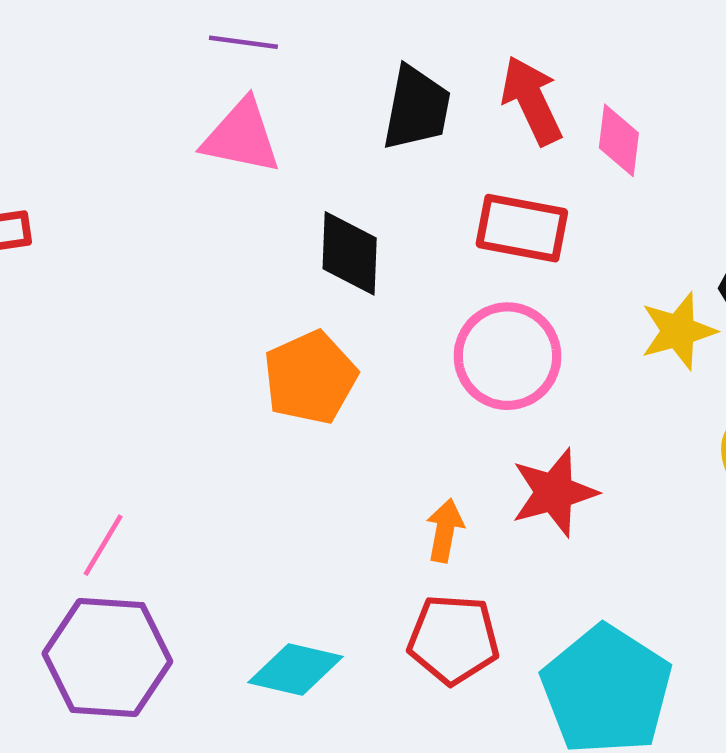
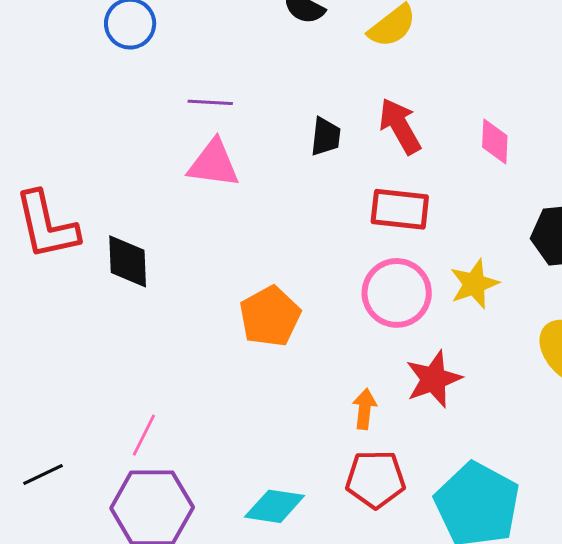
black trapezoid: (416, 108) -> (326, 137), size x0.7
pink diamond: (619, 140) -> (495, 141), moved
black diamond: (350, 253) -> (128, 261), moved
yellow star: (678, 331) -> (474, 284), moved

